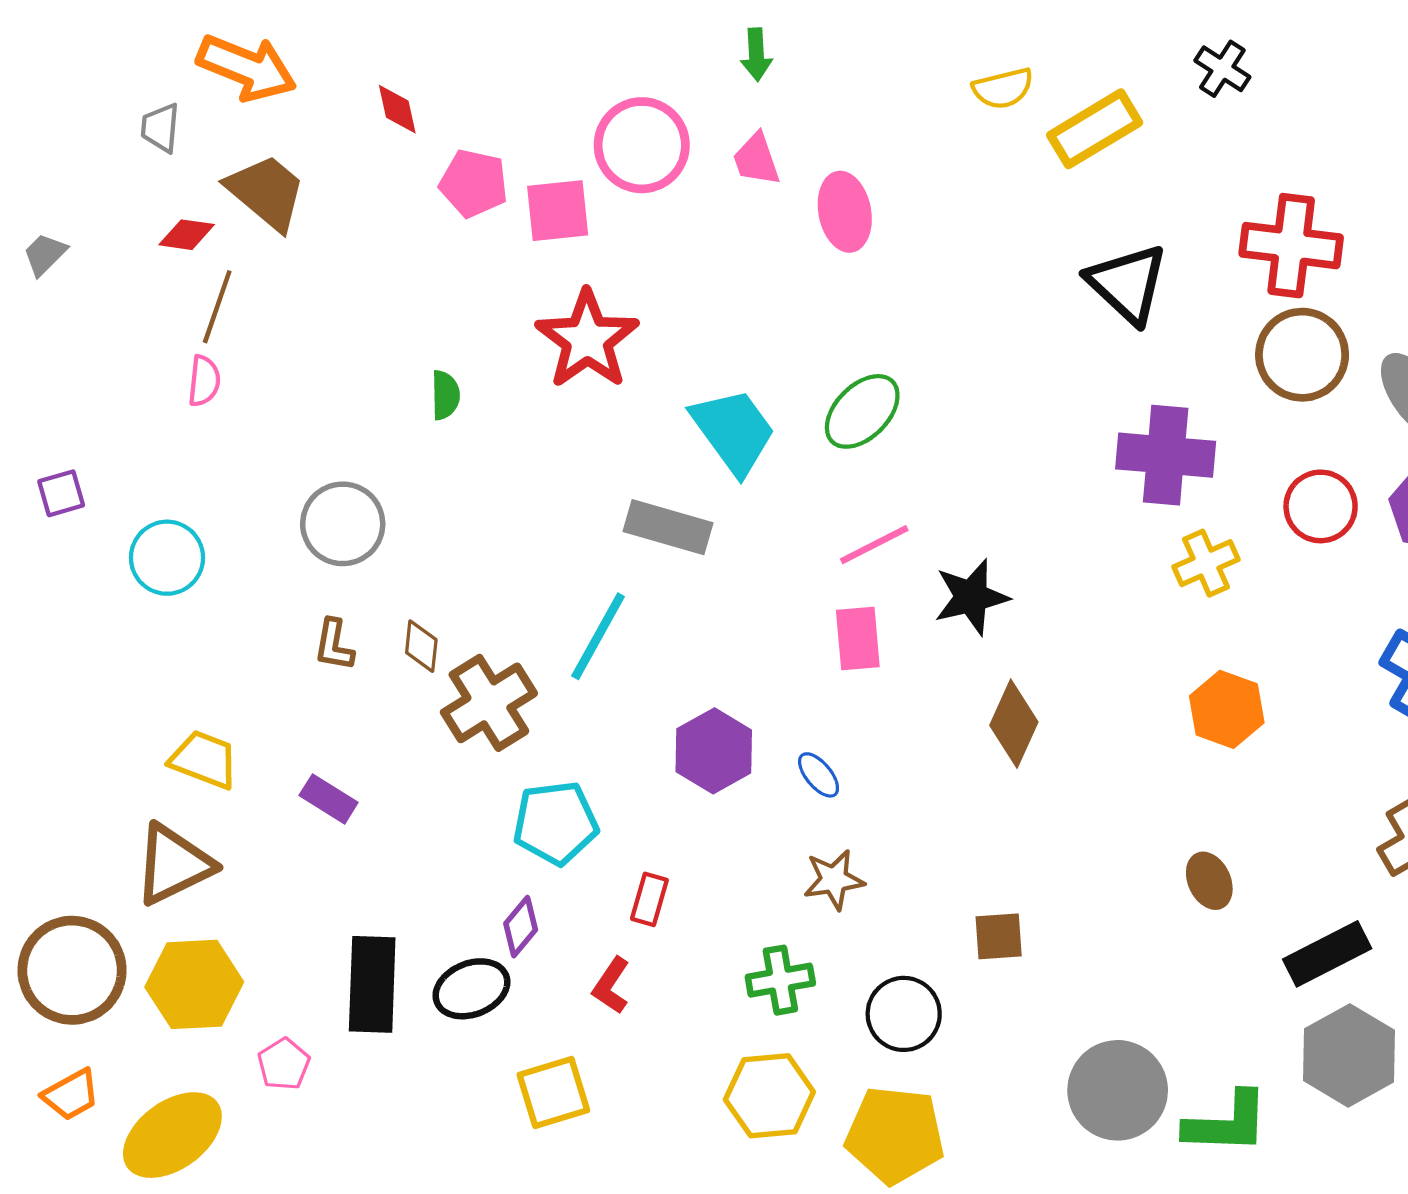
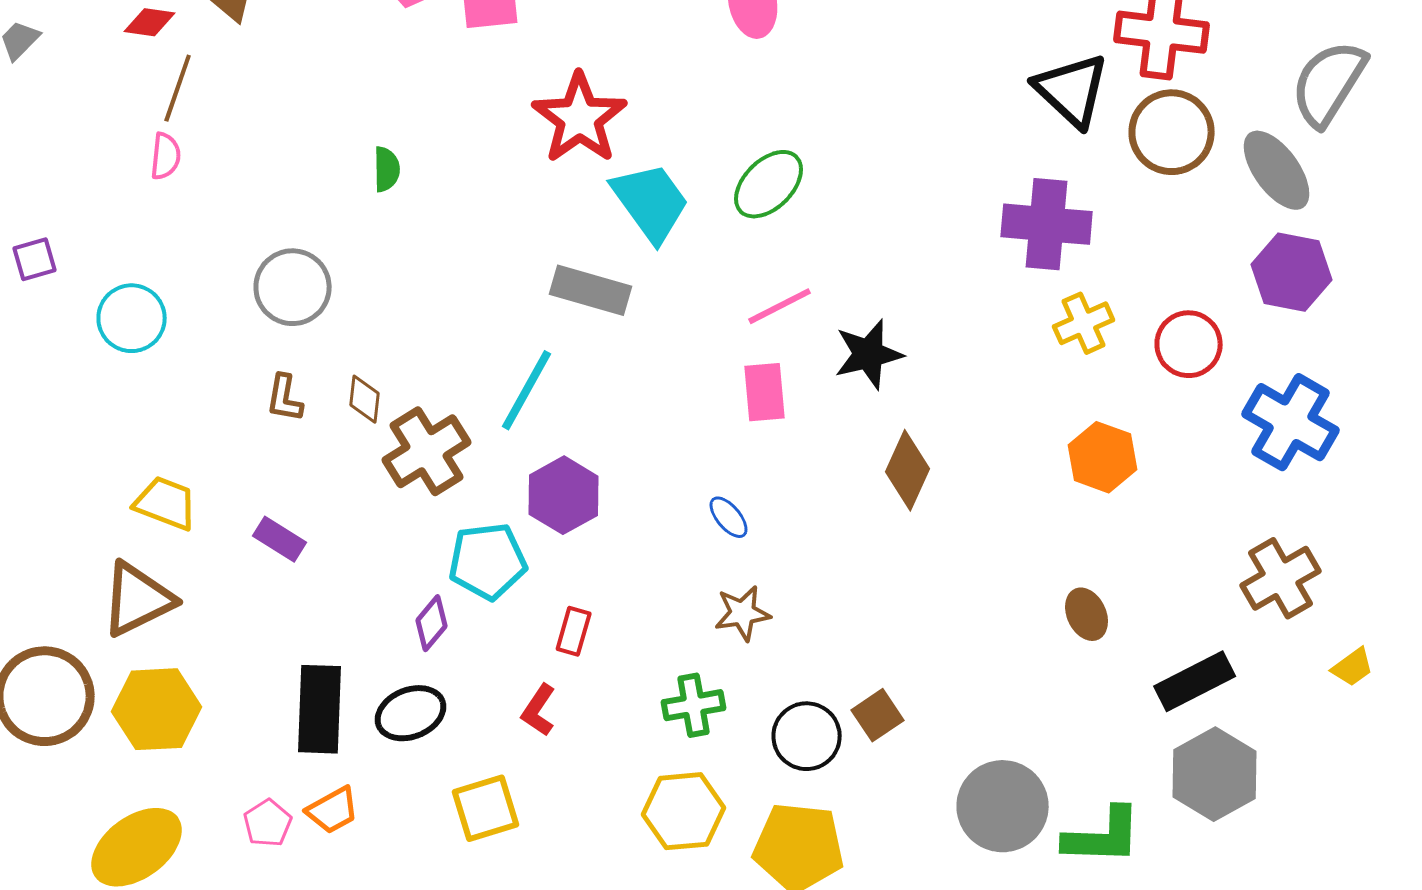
black triangle: (1127, 284) -> (1072, 90), moved
red star: (587, 339) -> (580, 118), moved
red circle: (1321, 506) -> (1189, 344), moved
purple hexagon: (714, 751) -> (564, 495), moved
purple diamond: (521, 927) -> (432, 623), moved
brown square: (999, 936) -> (878, 715), moved, turned -30
pink pentagon: (284, 1064) -> (268, 823), moved
orange trapezoid: (71, 1095) -> (333, 810), moved

